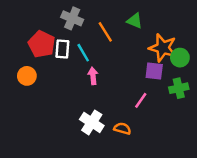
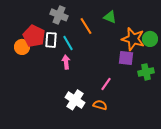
green circle: (180, 58) -> (150, 39), moved
orange circle: (27, 76) -> (22, 47), moved
pink arrow: (93, 76) -> (66, 62), moved
pink line: (141, 100) -> (106, 84), moved

